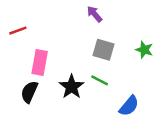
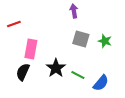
purple arrow: (95, 14) -> (74, 11), turned 32
green star: (144, 50) -> (105, 41), moved
green line: (100, 80) -> (78, 75), moved

